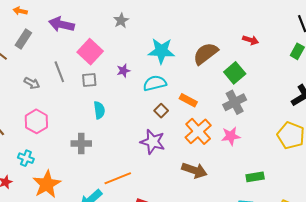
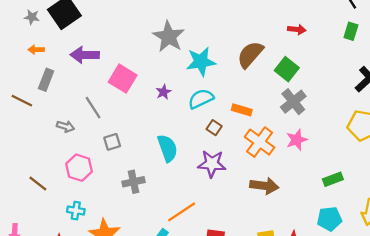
gray star: (121, 21) -> (169, 37), moved, size x1.8
gray square: (89, 80) -> (112, 142), moved
cyan semicircle: (99, 110) -> (167, 148), moved, size x1.4

